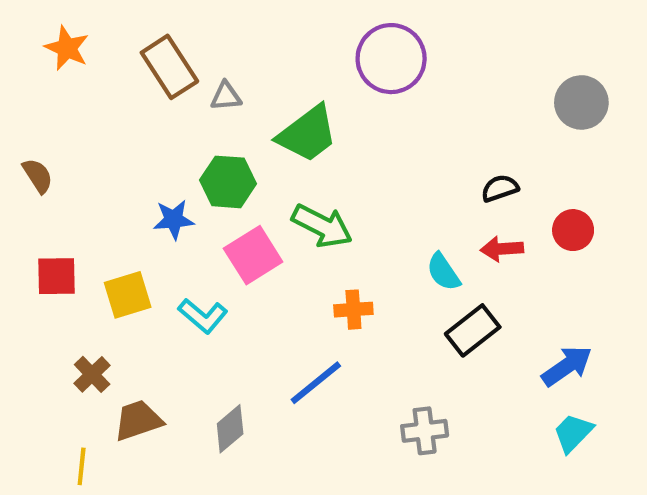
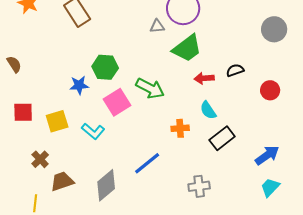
gray triangle: (226, 96) -> (157, 26), moved
green trapezoid: (307, 134) -> (187, 48), moved
red arrow: (502, 249) -> (204, 78), moved
orange cross: (353, 310) -> (180, 128), moved
gray diamond: (230, 429) -> (106, 185), size x1.4

